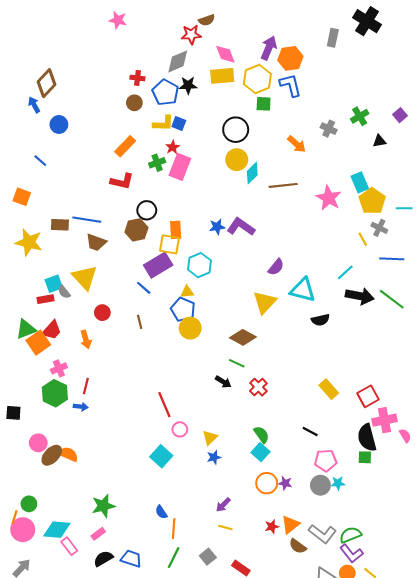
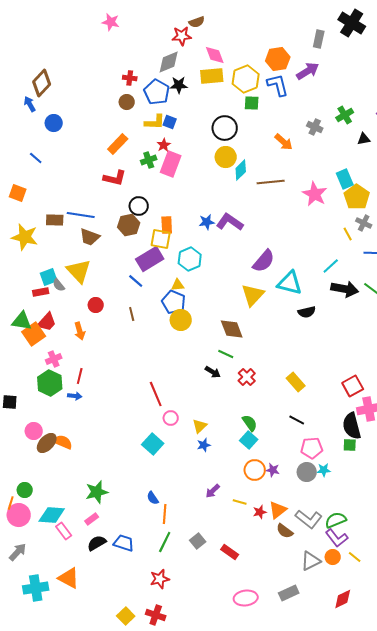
purple arrow: (269, 48) -> (308, 71), moved, turned 35
purple semicircle: (276, 267) -> (264, 261), size x1.4
green triangle: (26, 329) -> (22, 321), turned 30
brown diamond: (243, 337) -> (232, 329), turned 40
yellow rectangle: (329, 389) -> (296, 382), moved
yellow line: (225, 528) -> (240, 502), moved

